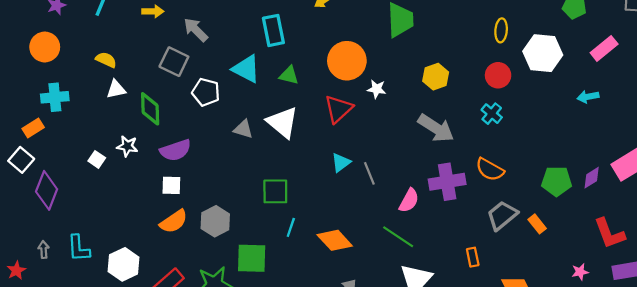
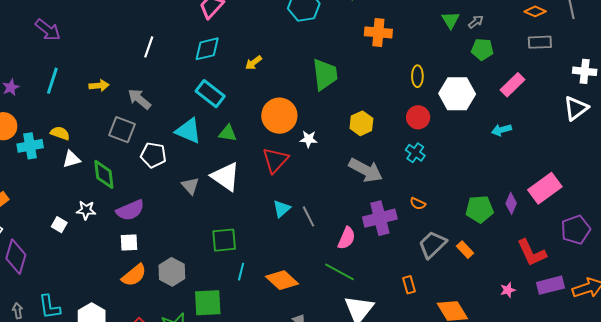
cyan rectangle: (273, 30) -> (210, 94), turned -36
cyan cross: (55, 97) -> (30, 146), moved
gray triangle: (243, 129) -> (190, 186), turned 36
orange semicircle: (490, 169) -> (418, 204), size x0.6
purple diamond: (592, 178) -> (511, 203), turned -30

